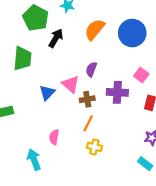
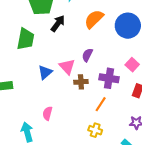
orange line: (88, 123) -> (101, 104), moved
yellow cross: (94, 147) -> (95, 130), moved

